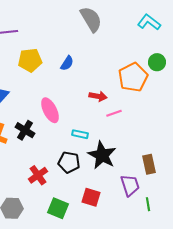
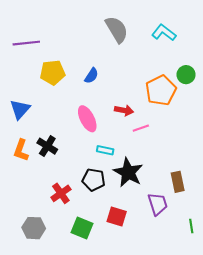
cyan L-shape: (149, 22) -> (164, 33), moved
pink ellipse: (50, 110) -> (87, 119), moved
green line: (148, 204) -> (191, 226), moved

